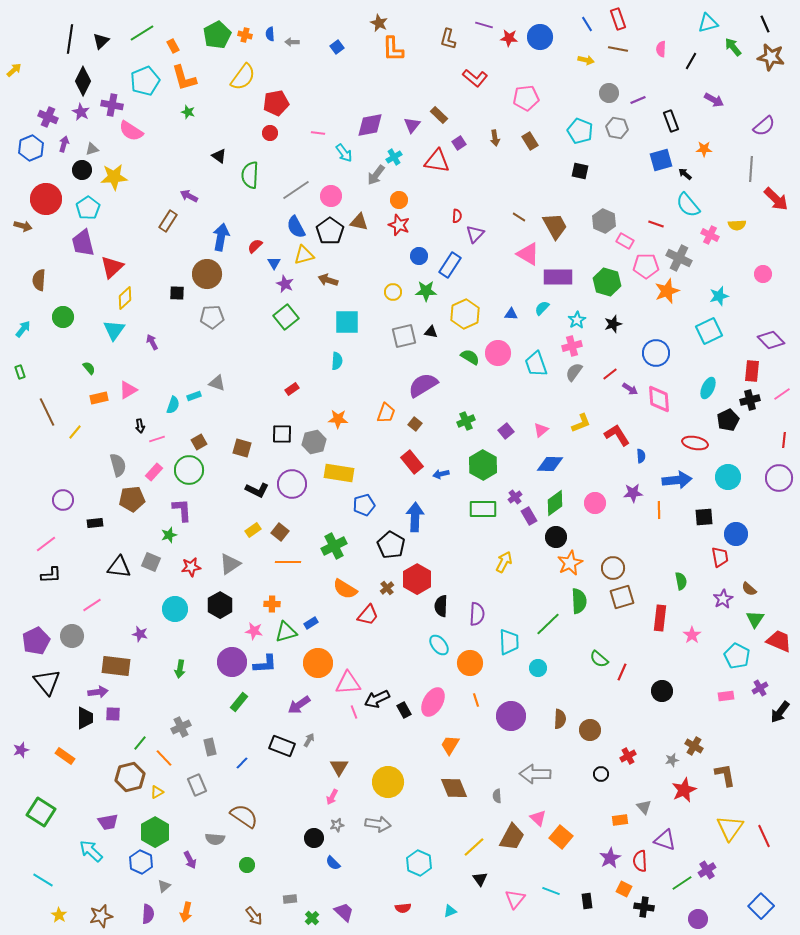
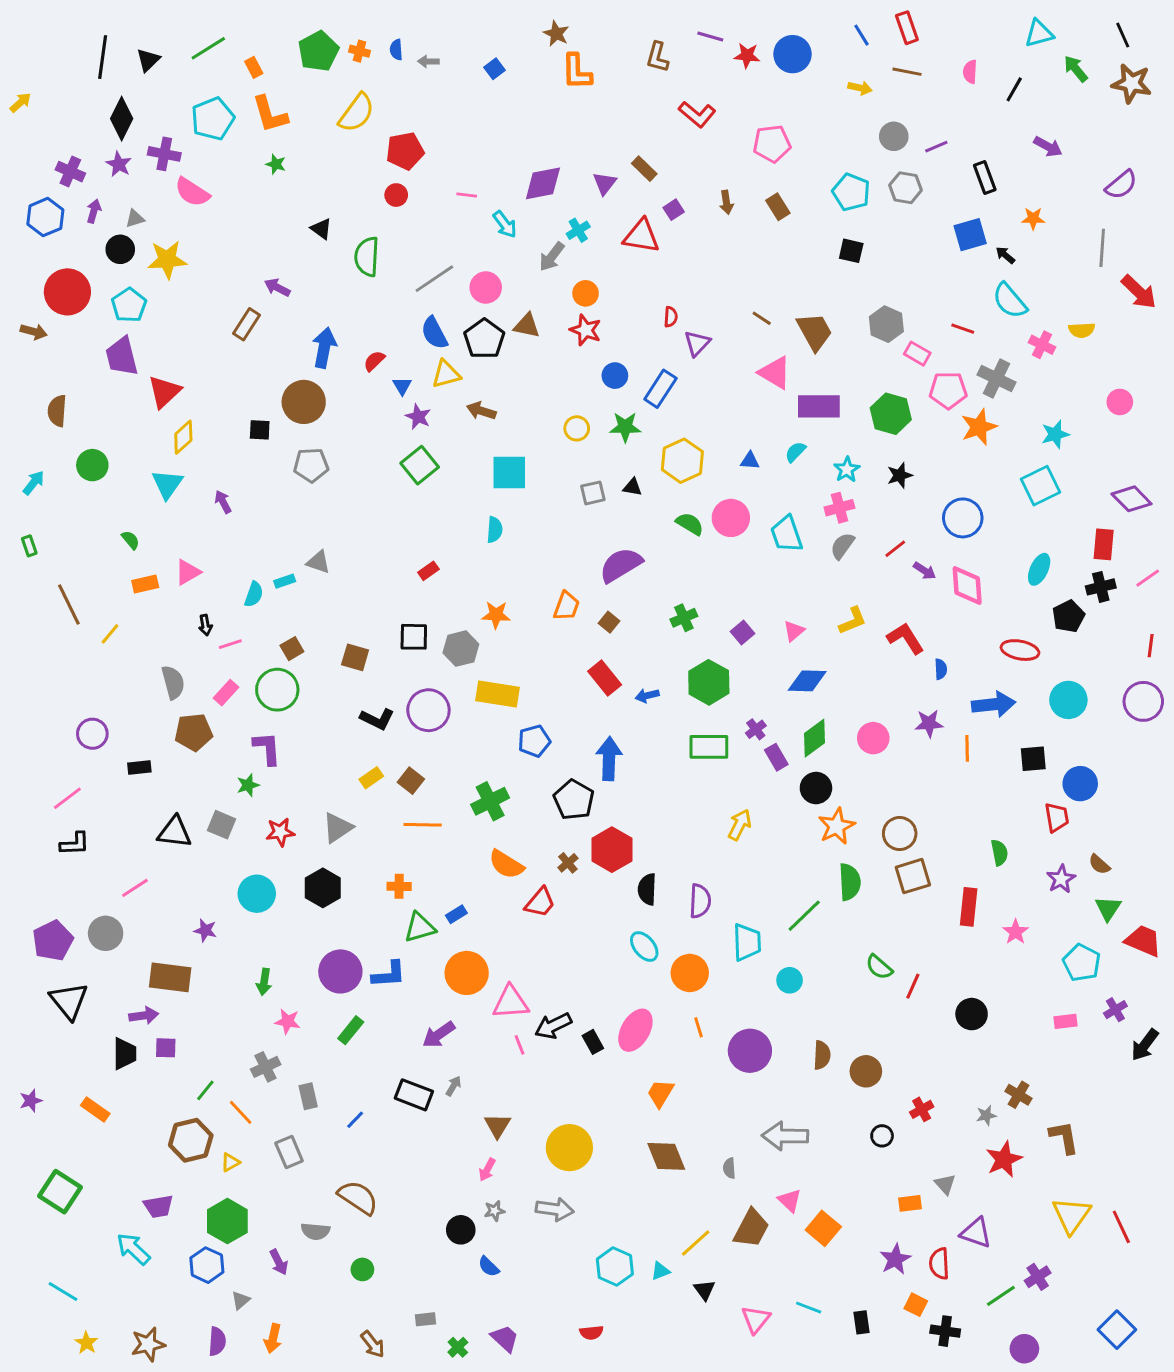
gray square: (404, 336) -> (593, 493), size x0.7
pink star: (254, 631) -> (288, 1021), moved
cyan triangle: (450, 911) -> (660, 1271), moved

